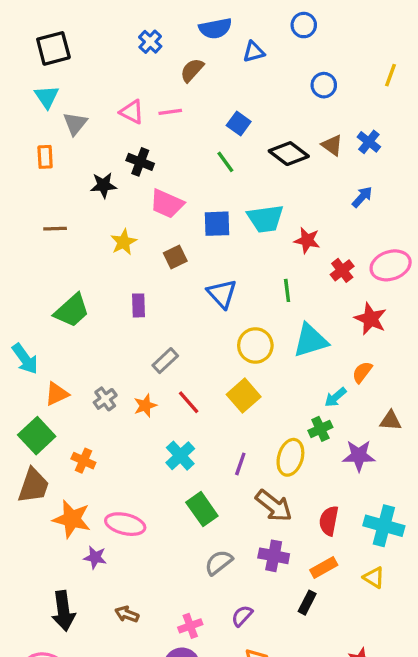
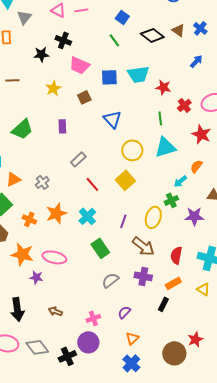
green line: (287, 290) -> (160, 118), moved
orange star: (145, 406) -> (56, 213), moved, size x1.5

